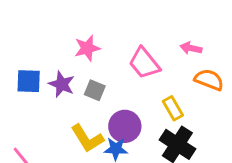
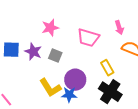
pink arrow: (191, 48) -> (119, 28), turned -120
pink trapezoid: (144, 63) -> (88, 38), turned -35

